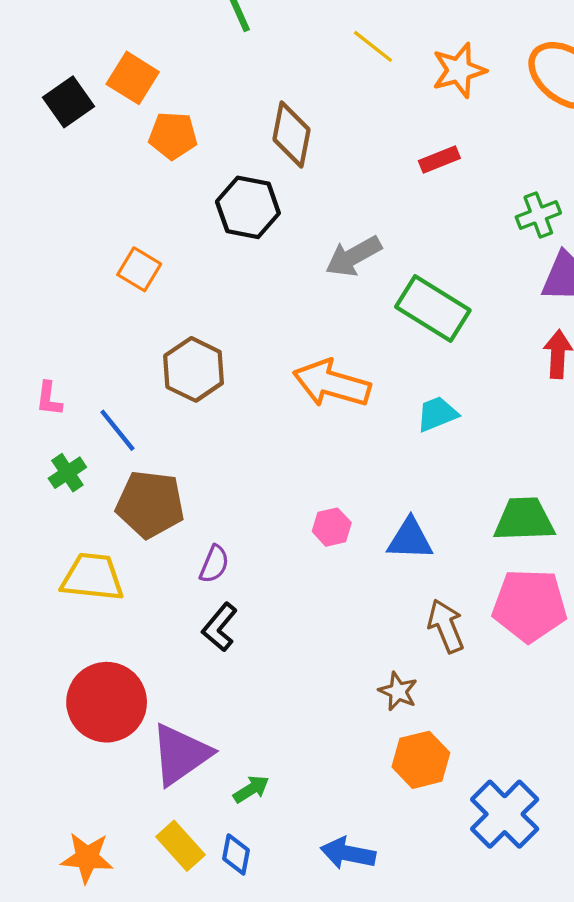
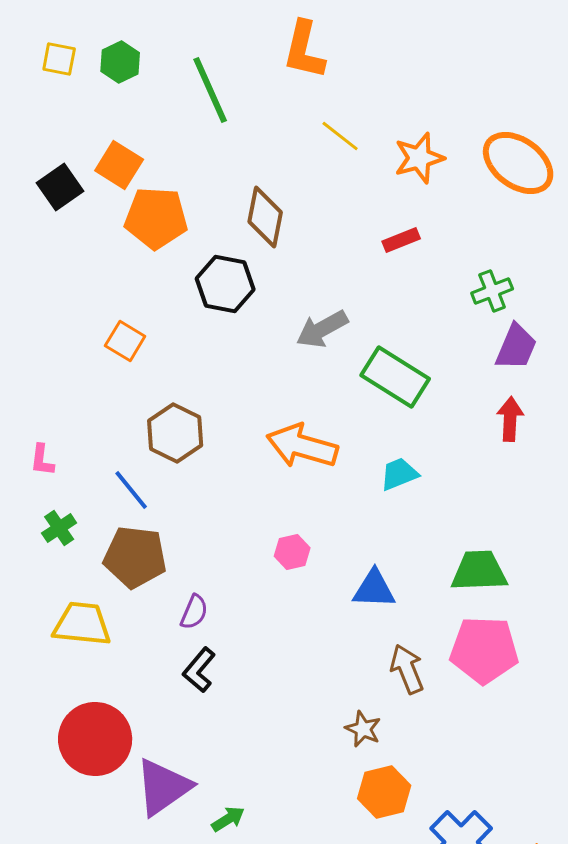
orange pentagon: (173, 136) -> (156, 218), size x1.4
blue line: (117, 430) -> (131, 490), moved
pink hexagon: (332, 527) -> (292, 552), moved

